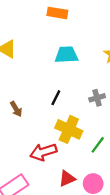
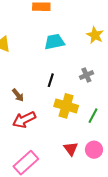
red arrow: (43, 152) -> (24, 120), moved
red triangle: (67, 179) -> (71, 149), turned -35

